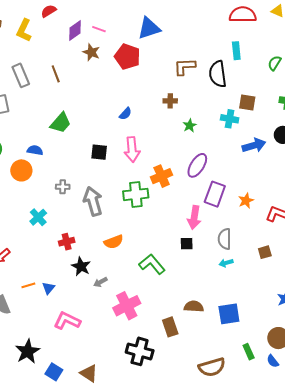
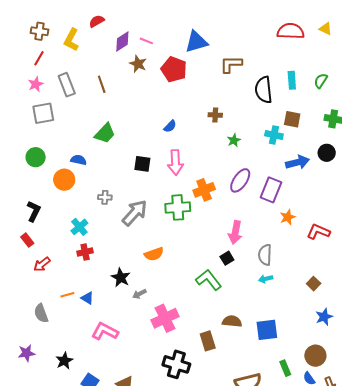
cyan rectangle: (236, 51) -> (292, 80), moved
brown L-shape: (185, 67) -> (231, 64), moved
purple rectangle: (215, 194) -> (271, 190), moved
gray arrow: (93, 201) -> (135, 213), turned 56
red cross: (67, 242) -> (85, 252), moved
black square: (187, 244) -> (227, 258), turned -32
brown square: (265, 252) -> (314, 284), moved, turned -32
green L-shape: (152, 264) -> (209, 280), moved
blue triangle: (48, 288) -> (87, 298), turned -40
black star: (28, 351) -> (64, 361), size x0.7

